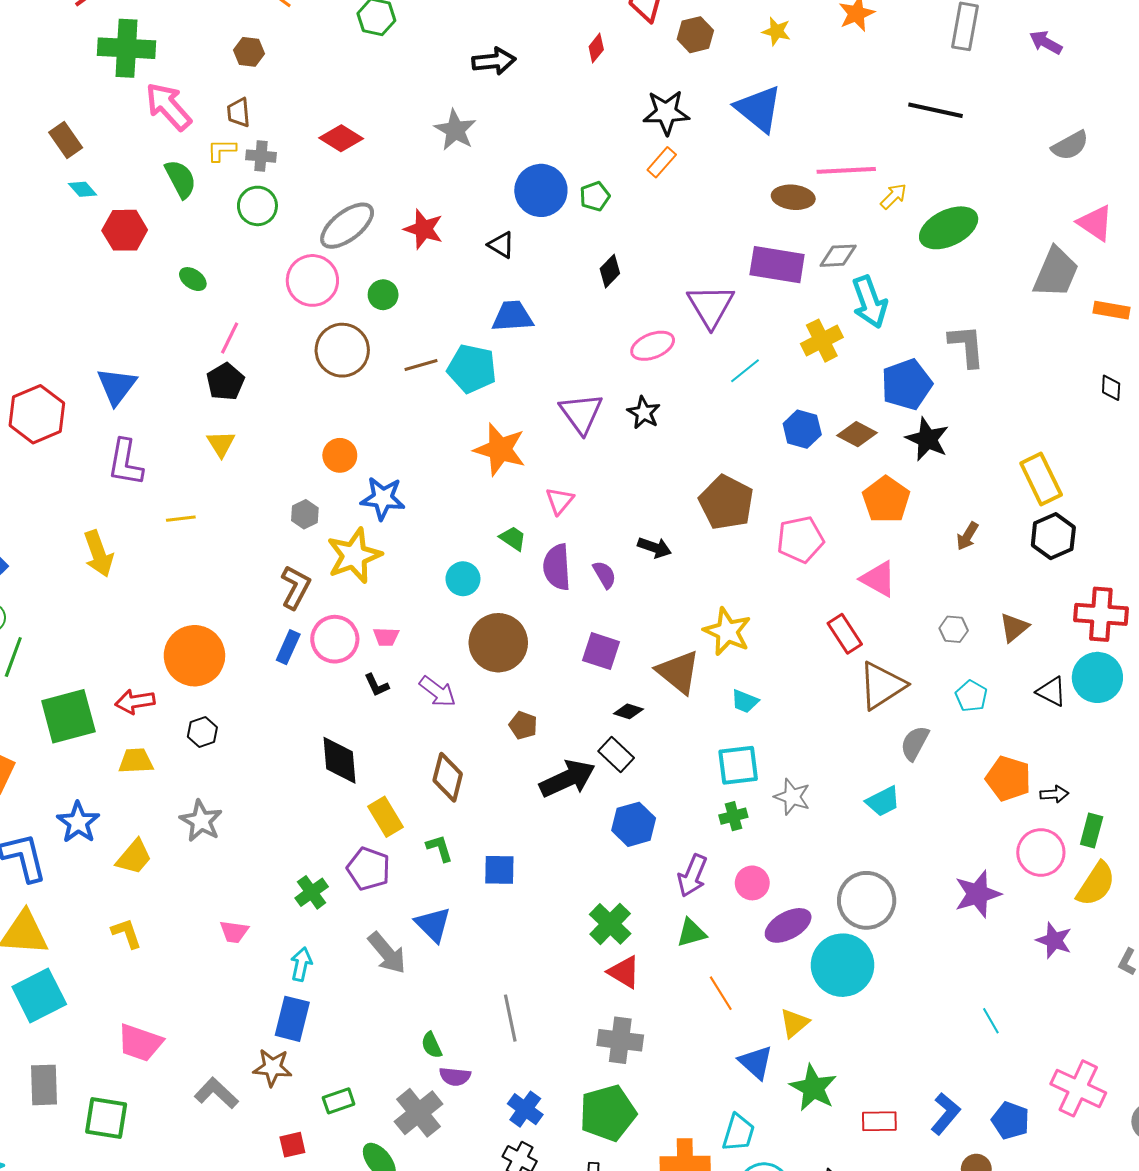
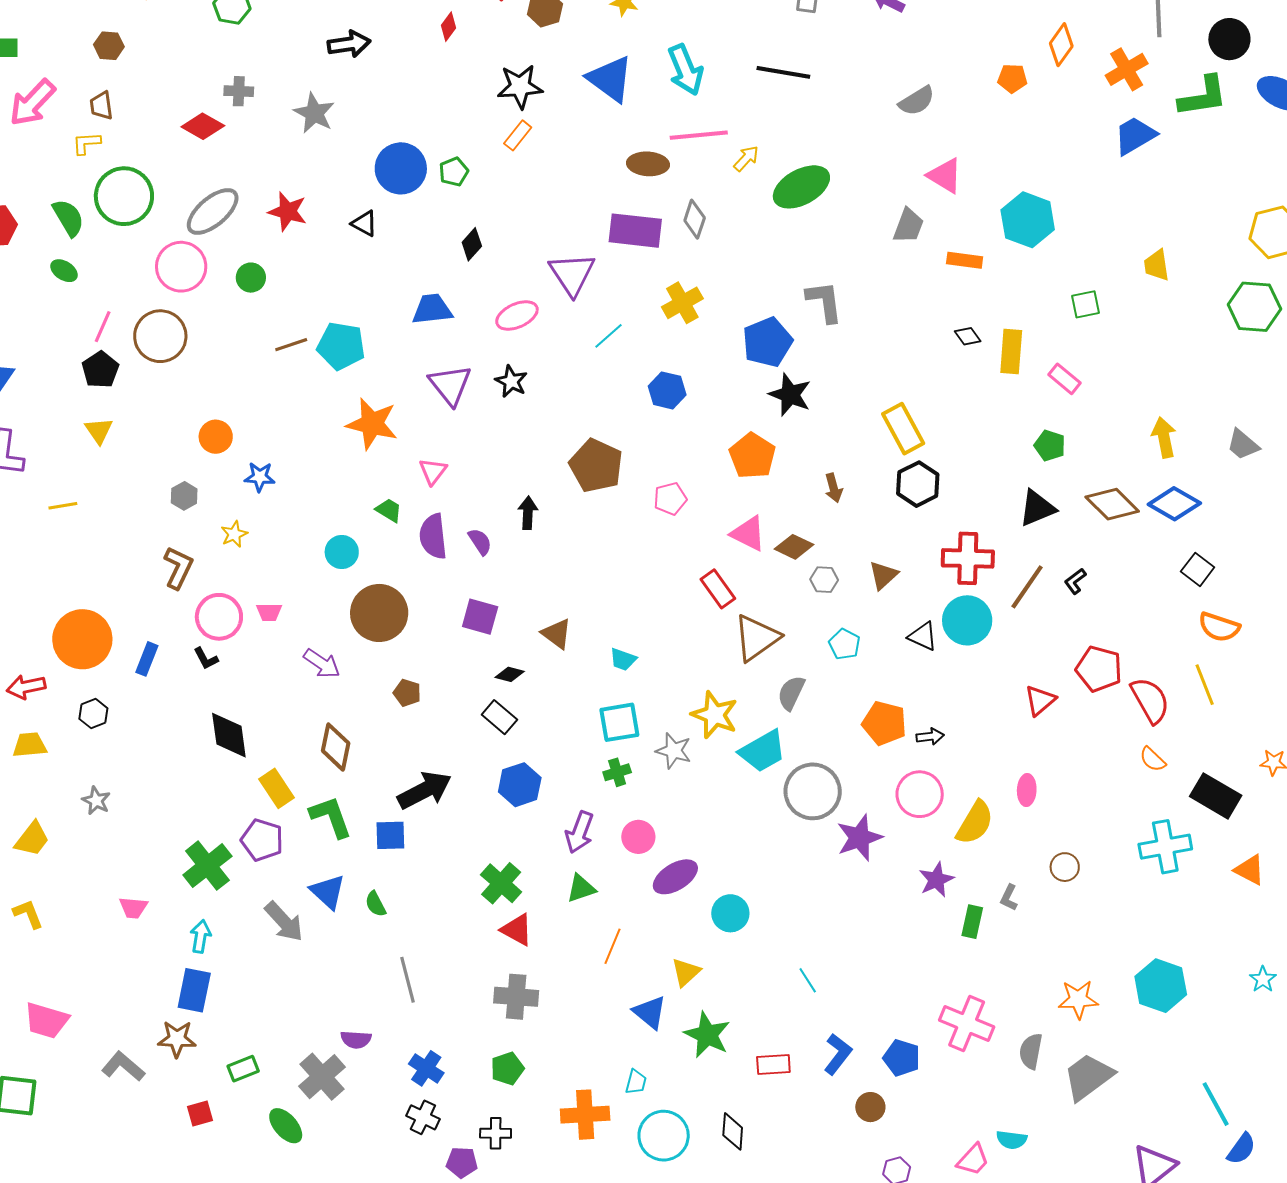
pink arrow: (168, 106) -> (32, 103), turned -92
gray cross: (261, 156) -> (239, 91), moved
green semicircle: (181, 179) -> (68, 218), moved
green circle: (257, 206) -> (124, 196), size x1.5
gray diamond: (838, 256) -> (695, 219), turned -66
gray trapezoid: (1056, 272) -> (908, 226), size x0.7
cyan arrow: (870, 302) -> (685, 70), moved
blue trapezoid: (512, 316) -> (432, 309), moved
brown circle: (342, 350) -> (160, 336), moved
black diamond: (1111, 388) -> (968, 336), turned -36
brown diamond: (857, 434) -> (794, 547), moved
blue star: (383, 498) -> (260, 477), size x0.7
brown arrow: (967, 536) -> (834, 488), turned -44
pink pentagon: (800, 540) -> (670, 499), size x0.7
black arrow: (655, 547) -> (528, 513), turned -104
yellow star: (354, 556) -> (234, 534), size x0.5
yellow star: (727, 631) -> (715, 715), moved
blue rectangle: (288, 647) -> (147, 659), moved
brown triangle: (678, 672) -> (557, 634), size x0.7
black L-shape: (377, 685) -> (206, 658), moved
black arrow: (567, 779) -> (425, 790), moved
cyan trapezoid: (883, 801) -> (763, 751), size x1.4
gray star: (201, 821) -> (96, 801), size x0.7
green rectangle: (1092, 831) -> (972, 922), moved
green L-shape: (440, 848) -> (331, 817), size x1.6
green cross: (312, 892) -> (207, 866), size x1.5
gray circle: (867, 900) -> (813, 791), moved
purple star: (1054, 940) -> (936, 880), turned 30
cyan circle: (843, 965) -> (730, 913), size x0.6
orange line: (721, 993) -> (613, 946), turned 57
cyan line: (991, 1021) -> (808, 980), moved
green semicircle: (432, 1045) -> (376, 904), moved
green pentagon: (608, 1113) -> (507, 1069), size x0.6
cyan trapezoid: (738, 1133) -> (636, 1082), size x0.7

